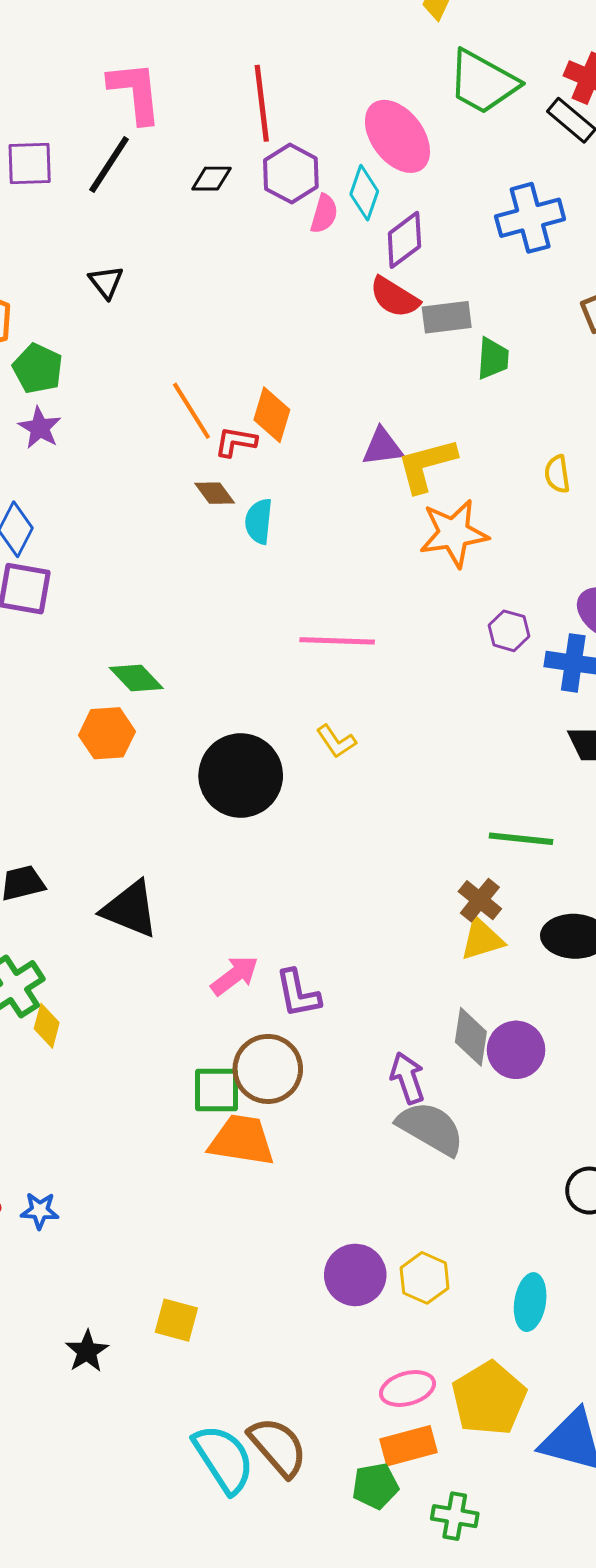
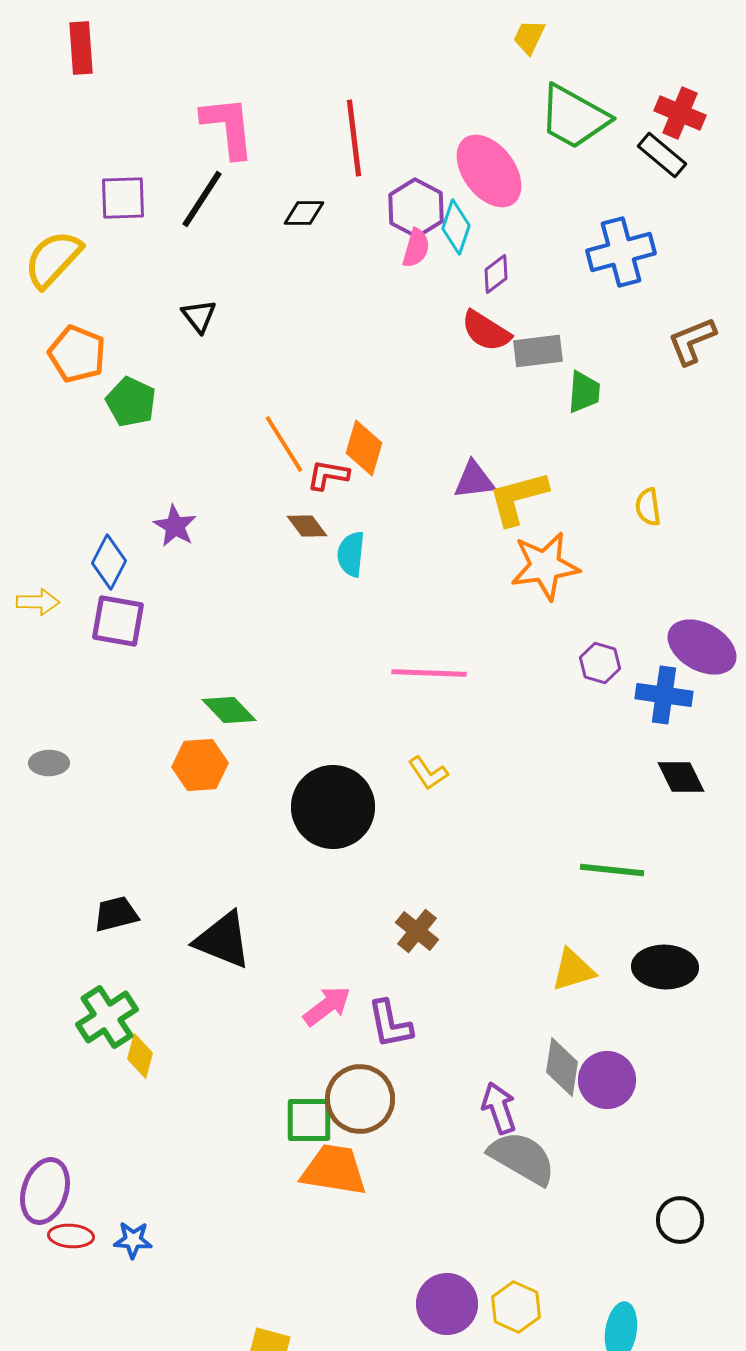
purple hexagon: (291, 174) -> (416, 208), moved
purple diamond: (404, 240) -> (496, 274), size x0.7
purple star: (40, 428) -> (175, 526), moved
brown cross: (480, 900) -> (417, 931), moved

